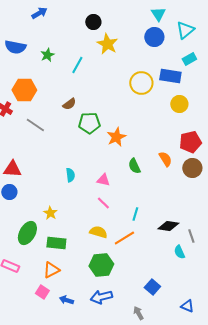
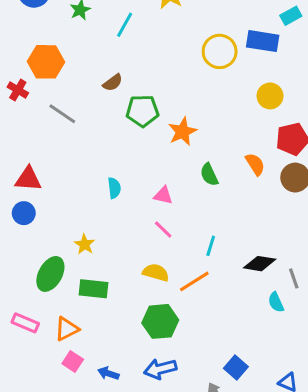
yellow circle: (179, 104) -> (270, 96), moved
orange triangle: (51, 270) -> (67, 329), moved
blue square: (152, 287) -> (236, 367), moved

